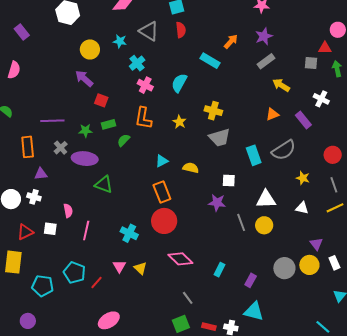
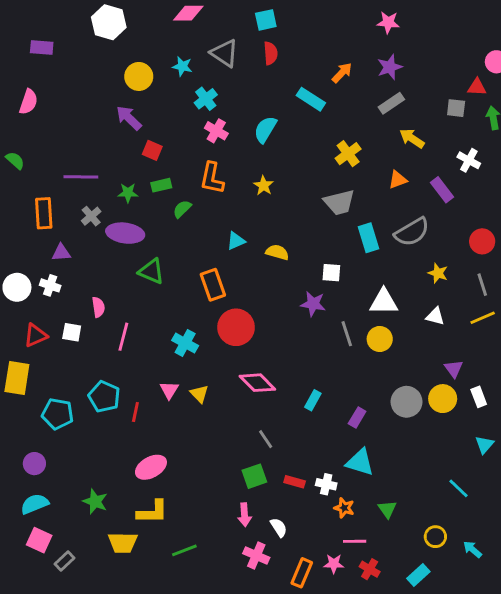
purple rectangle: (22, 32) -> (42, 47), turned -49
yellow cross: (213, 111) -> (348, 154), moved, turned 36
gray trapezoid: (220, 138) -> (339, 202), moved
orange rectangle: (162, 192) -> (213, 285), moved
red line: (97, 282) -> (135, 412), turned -32

